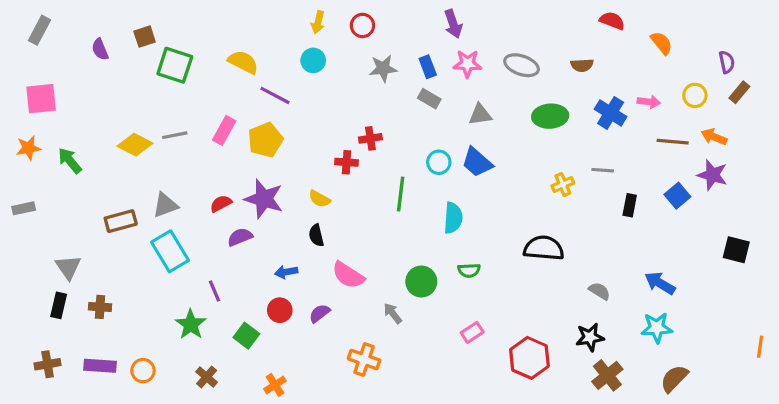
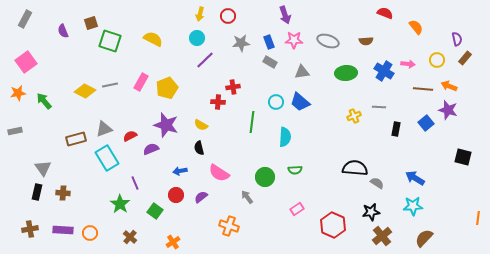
purple line: (275, 95) -> (205, 60), moved, turned -72
pink square: (41, 99) -> (26, 62), turned -30
red semicircle: (221, 204) -> (130, 136), moved
black semicircle: (544, 248) -> (355, 168), moved

